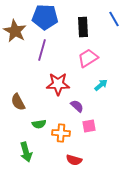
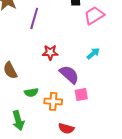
pink trapezoid: (88, 58) -> (94, 15), moved
red star: (58, 84) -> (50, 52), size x0.7
purple semicircle: (77, 106) -> (69, 74), size x1.5

